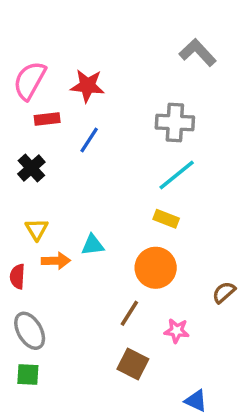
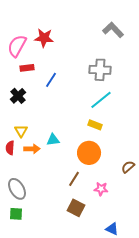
red star: (87, 86) -> (44, 38), moved
red semicircle: (17, 277) -> (10, 148), moved

